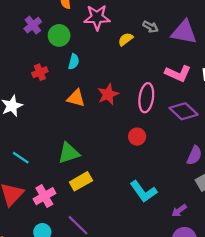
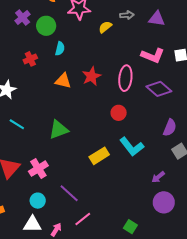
gray arrow: (150, 27) -> (127, 15), turned -32
purple triangle: (184, 32) -> (157, 19), size x0.7
cyan line: (21, 158) -> (17, 124), moved
yellow rectangle: (81, 181) -> (99, 156), moved
cyan L-shape: (143, 191) -> (132, 147), moved

